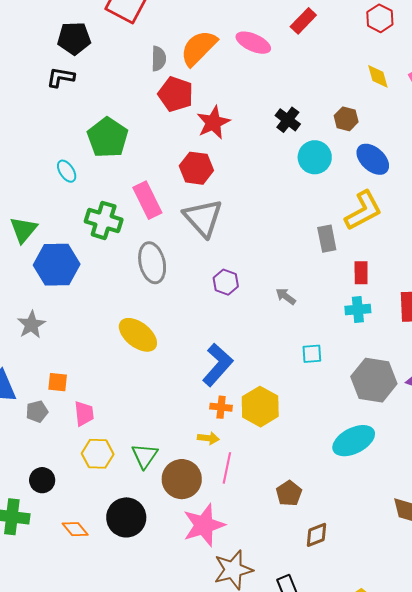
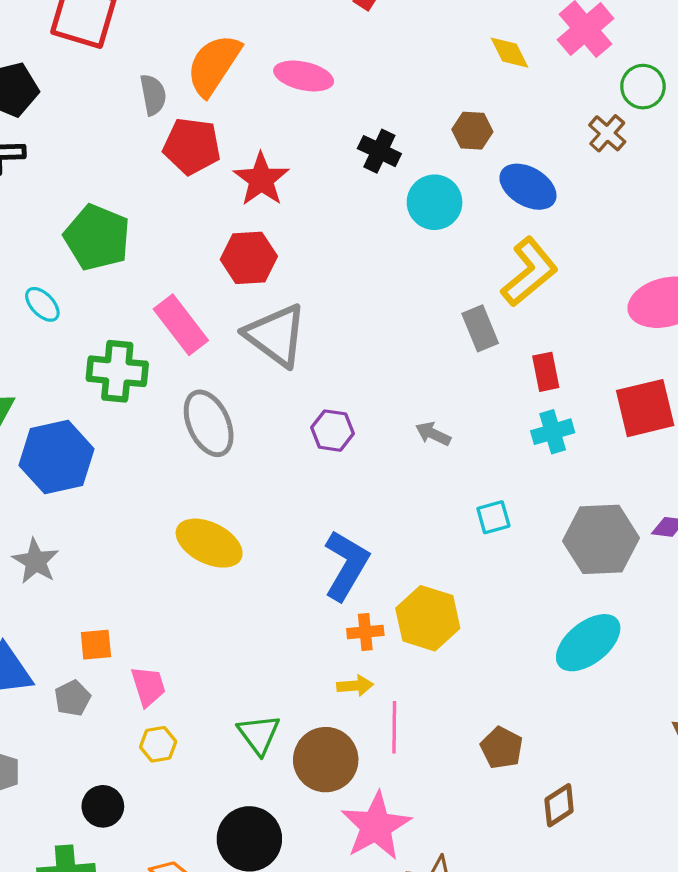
pink ellipse: (253, 43) -> (304, 76), moved
yellow hexagon: (98, 454) -> (158, 744), moved, size x0.7

